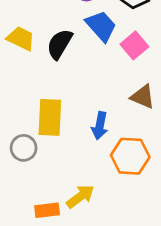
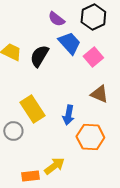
yellow rectangle: (50, 117) -> (32, 109), turned -36

